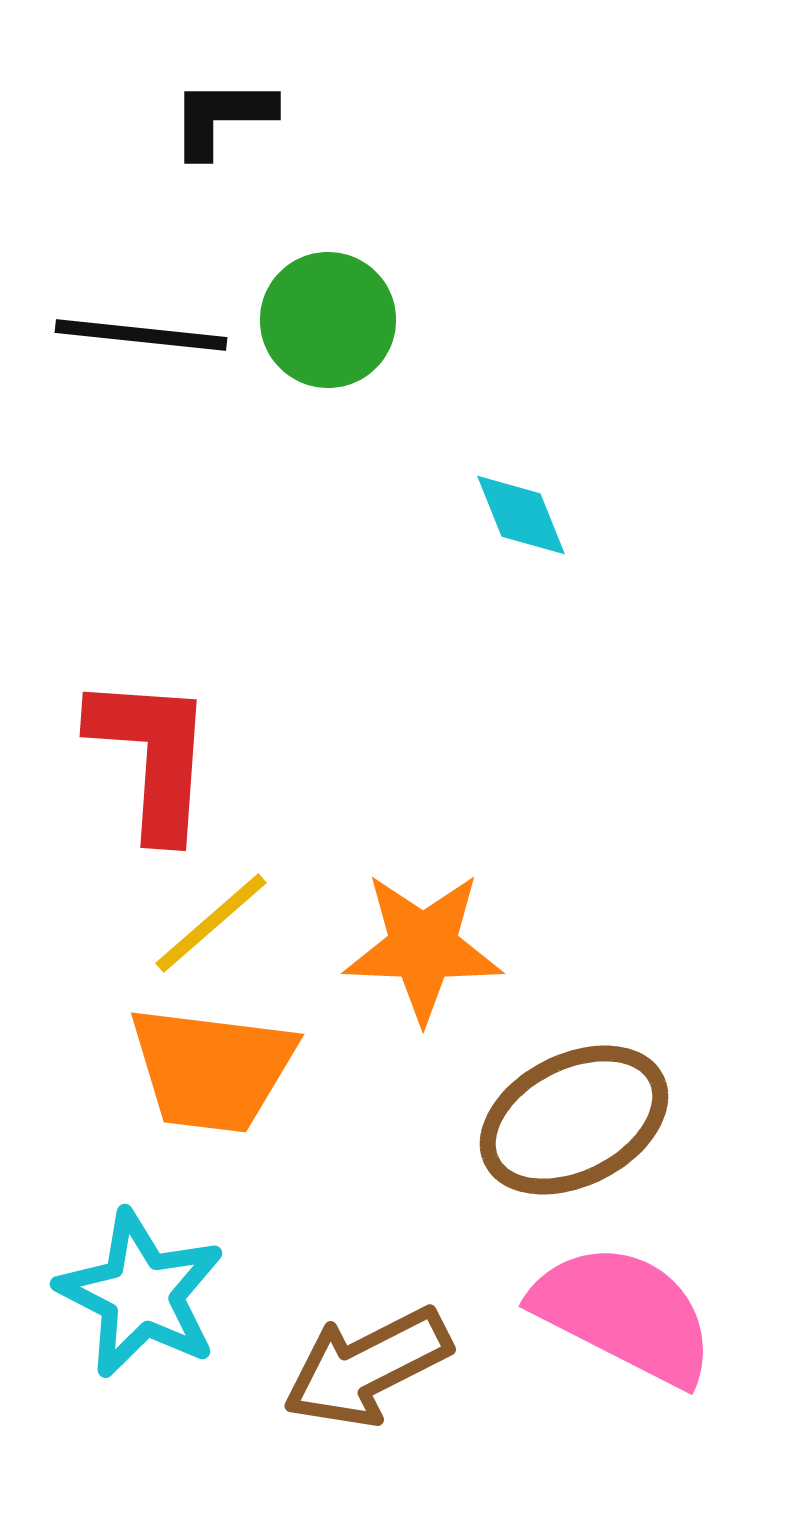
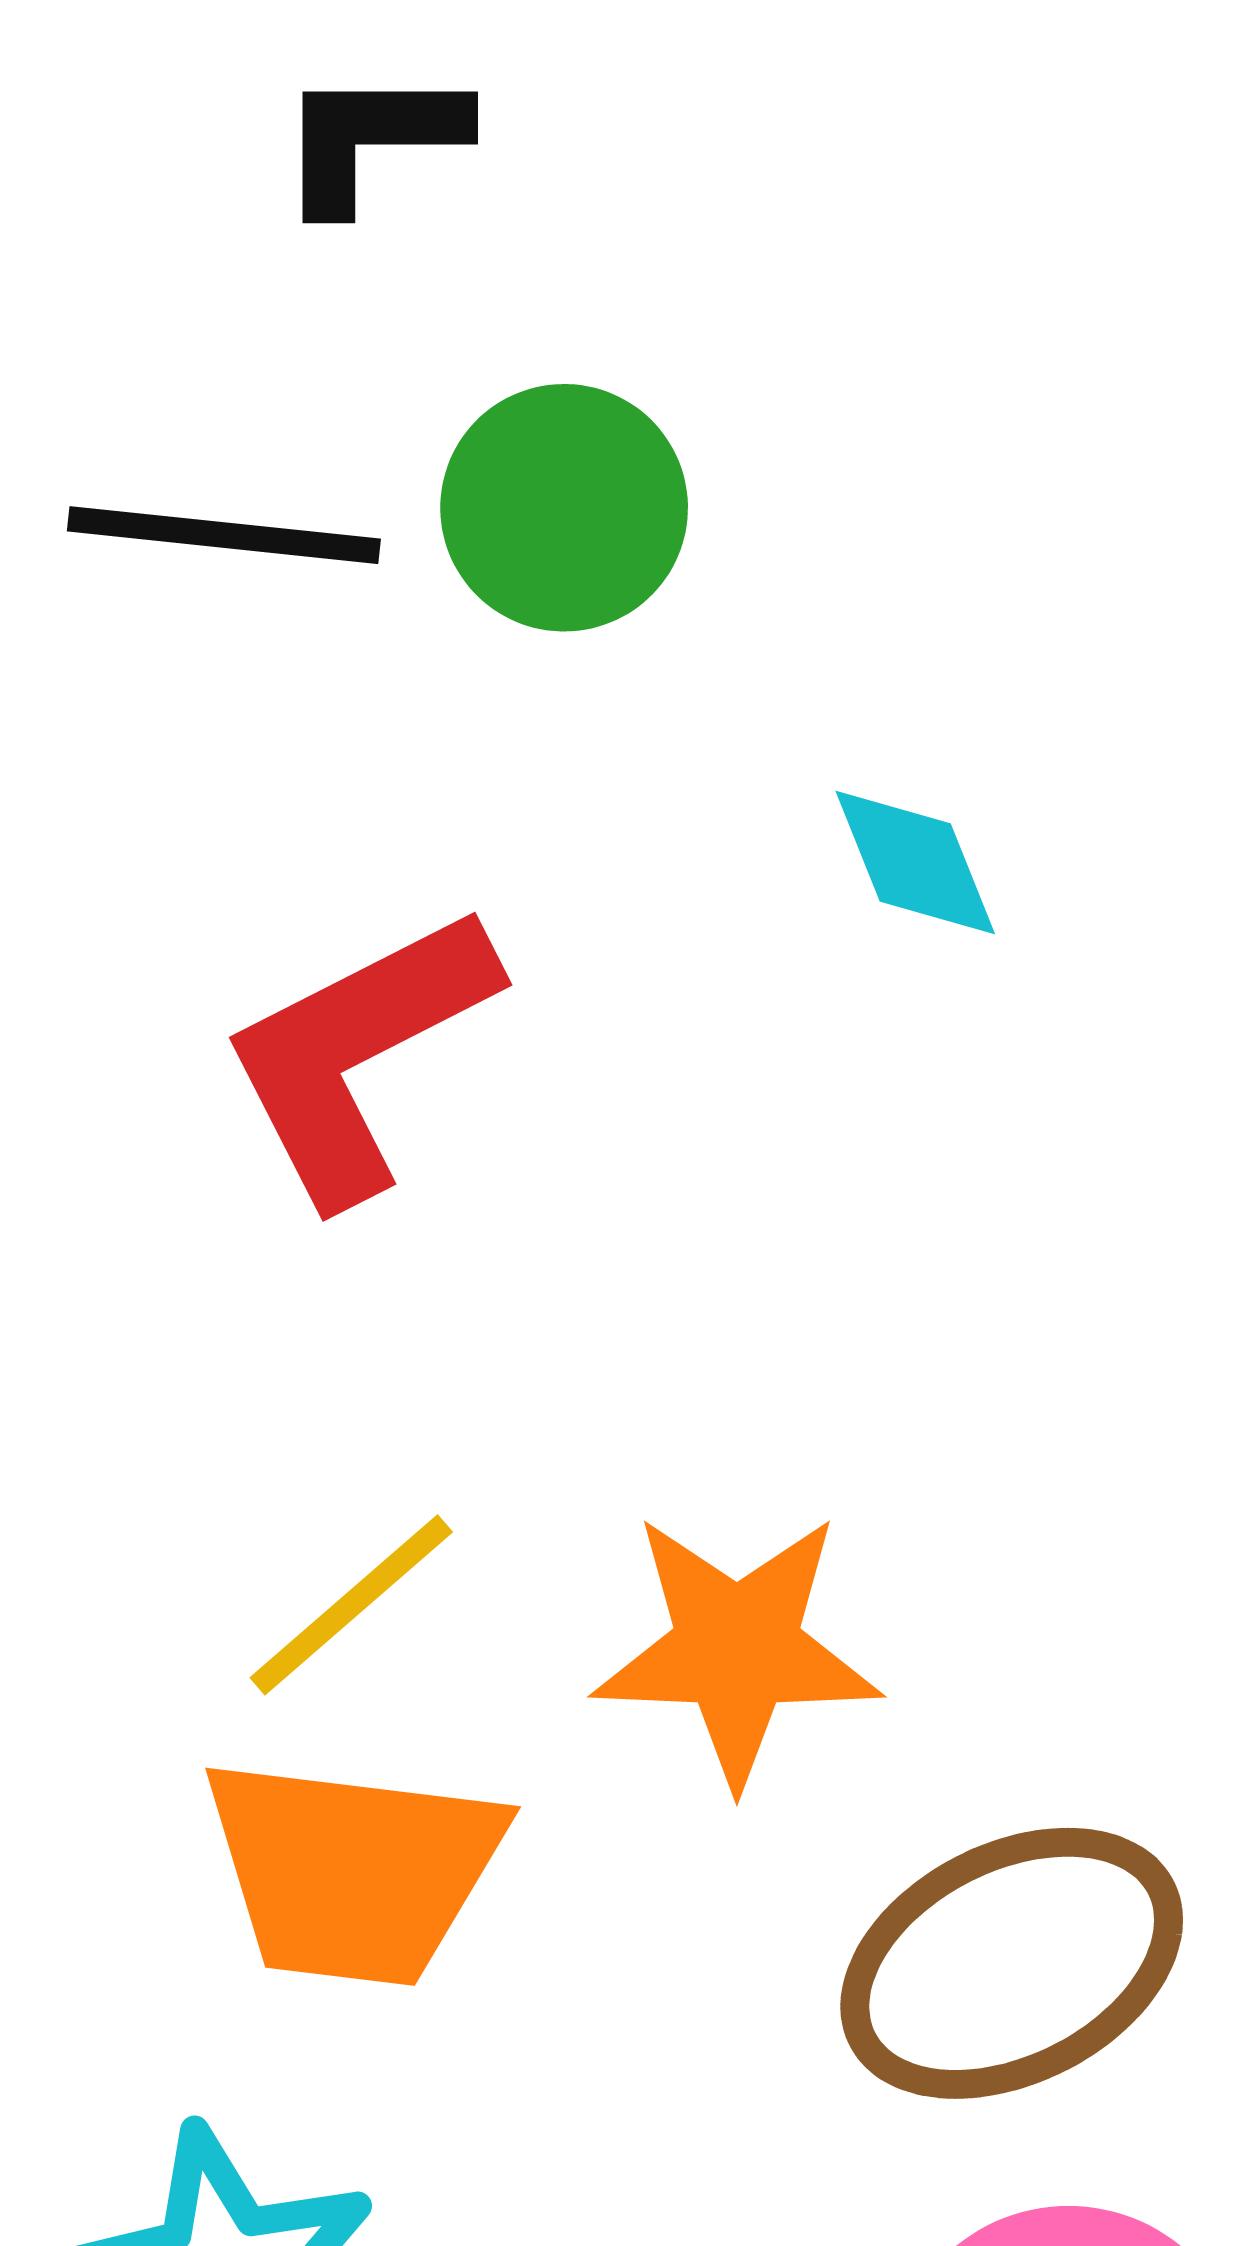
red L-shape: (152, 756) -> (358, 1054), moved, turned -121

